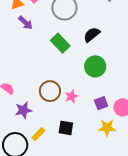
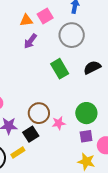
purple arrow: (26, 23) -> (30, 41), turned 70
green circle: (95, 66) -> (86, 113), moved
black square: (66, 128) -> (31, 134), moved, turned 35

